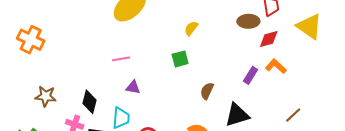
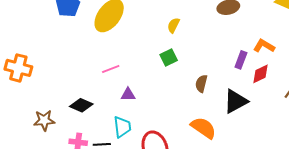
red diamond: (269, 39) -> (260, 74), moved
black diamond: (90, 102) -> (81, 105), moved, turned -70

